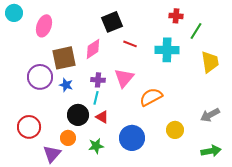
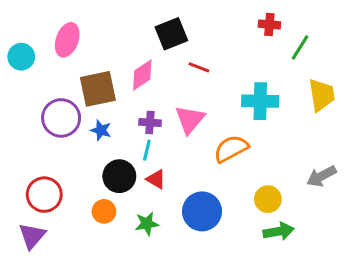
cyan circle: (14, 13) -> (21, 57), moved
cyan cross: (167, 50) -> (260, 101), moved
green arrow: (211, 151) -> (279, 231), moved
purple triangle: (52, 154) -> (32, 236), moved

